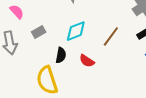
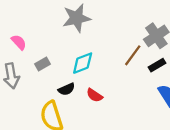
brown line: (111, 36) -> (133, 55), moved
black semicircle: (61, 55) -> (66, 89), turned 56

